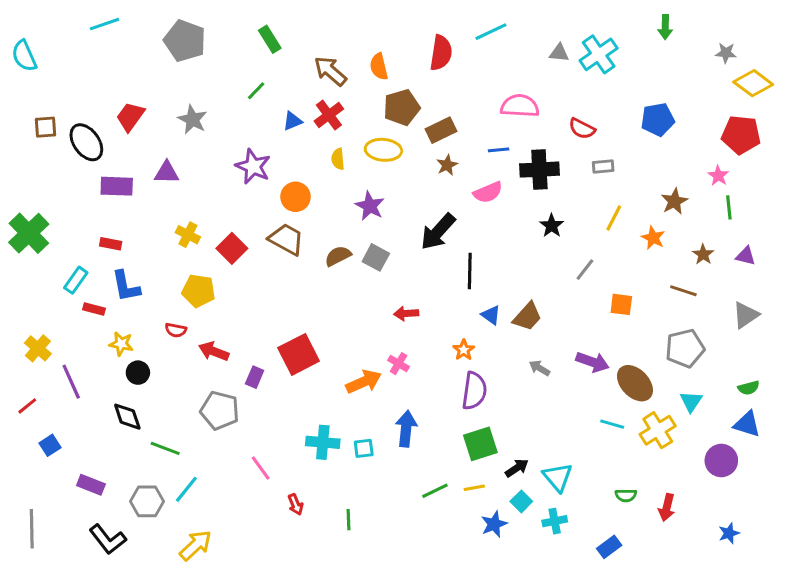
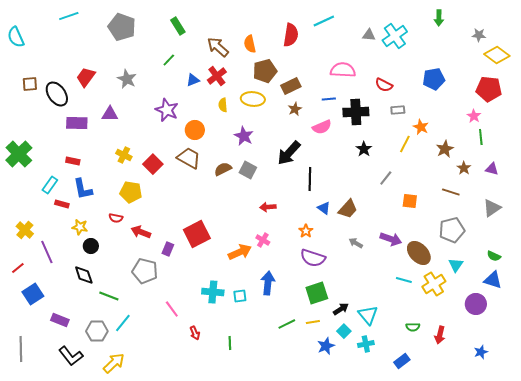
brown star: (674, 201) -> (445, 149), moved
orange star: (653, 238) -> (421, 127), moved
green semicircle: (749, 388) -> (494, 256), turned 40
purple semicircle: (474, 391) -> (313, 258), turned 100
blue square: (50, 445) -> (33, 294), size x1.5
yellow arrow: (195, 545) -> (114, 363), moved

